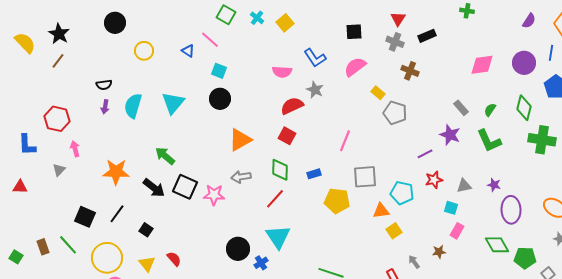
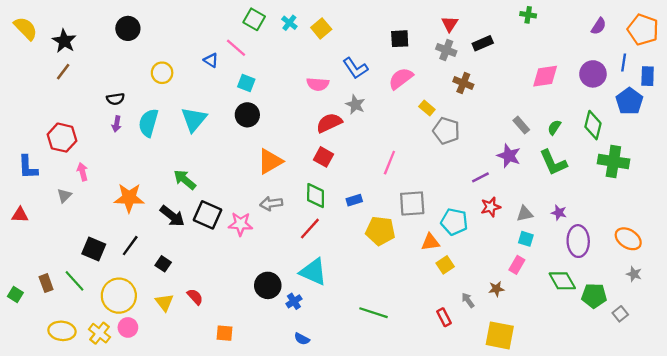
yellow semicircle: (25, 43) -> (26, 28), moved
yellow circle: (144, 51) -> (162, 73), moved
cyan square: (451, 208) -> (526, 239), moved
cyan triangle: (278, 237) -> (313, 272), turned -32

